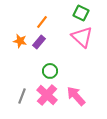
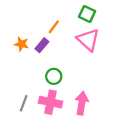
orange line: (42, 22) -> (54, 27), moved
pink cross: (47, 95) -> (51, 102), turned -30
pink arrow: (76, 96) -> (82, 103), turned 50

